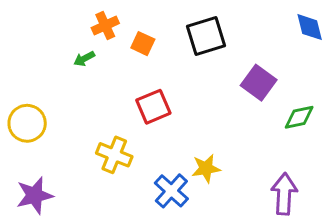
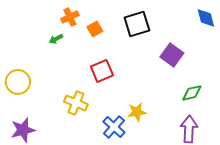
orange square: (143, 44) -> (95, 29), turned 35
green diamond: (299, 117) -> (192, 93), moved

